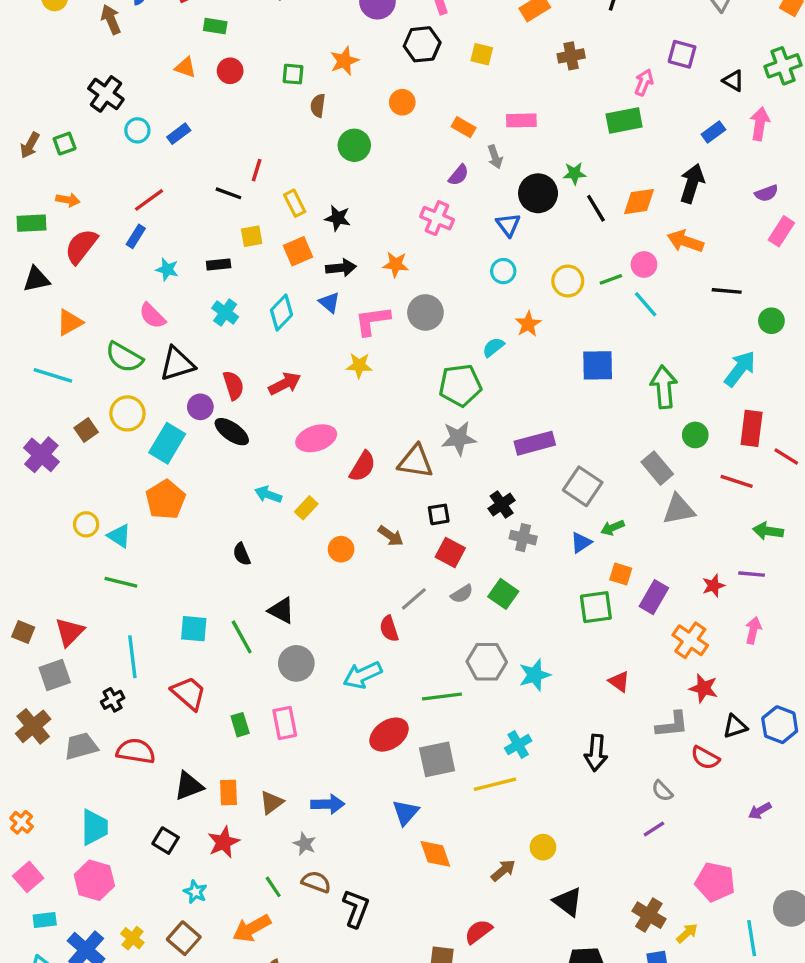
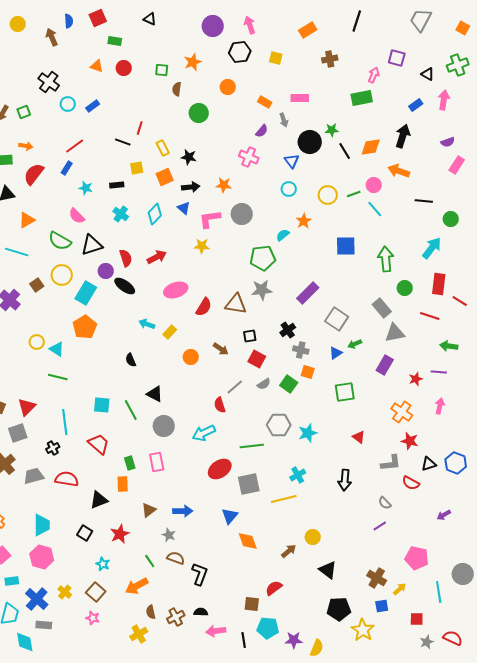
purple rectangle: (535, 443) -> (308, 293), turned -30
orange square: (621, 574) -> (308, 372), moved
purple rectangle: (654, 597) -> (385, 365), moved
orange rectangle: (228, 793) -> (123, 484), moved

